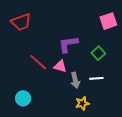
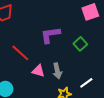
pink triangle: (60, 66) -> (38, 71), moved
white line: (96, 78) -> (86, 83), moved, turned -32

